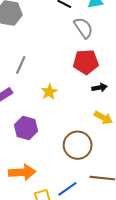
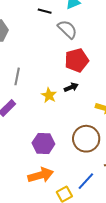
black arrow: (100, 88) -> (71, 87), moved
purple hexagon: (26, 128) -> (43, 143), moved

